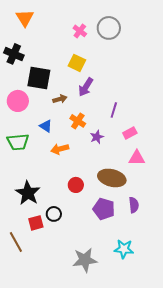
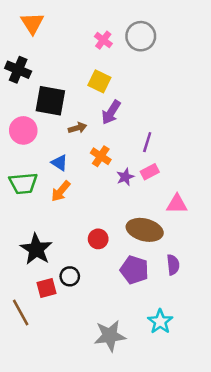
pink rectangle: (130, 133) -> (150, 172), moved
orange arrow: (60, 149) -> (61, 191), moved, turned -36
cyan star: (124, 249) -> (160, 322), turned 30

